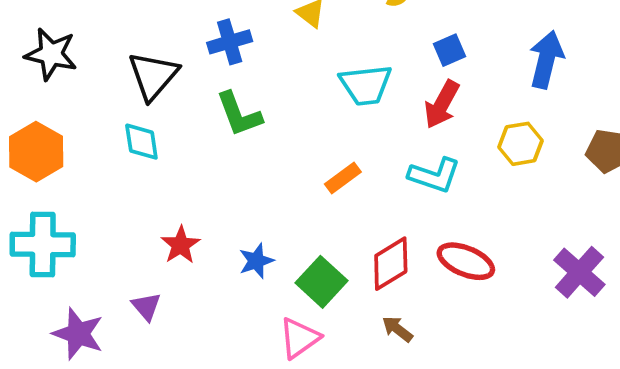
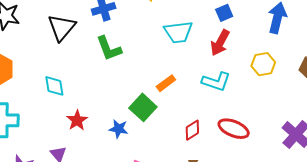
cyan diamond: (141, 142) -> (54, 86), moved
blue star: (256, 261) -> (119, 129), turned 30
red diamond: (391, 264) -> (192, 130), size x0.7
green square: (321, 282) -> (143, 107), moved

